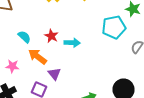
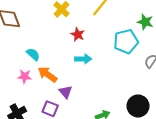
red star: (51, 36) -> (78, 34), moved
pink star: (12, 66) -> (25, 76), moved

